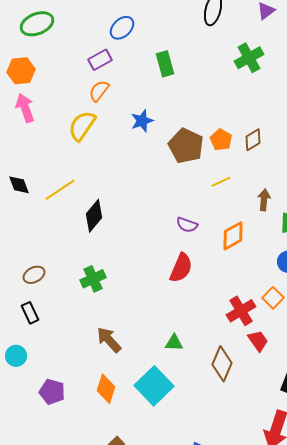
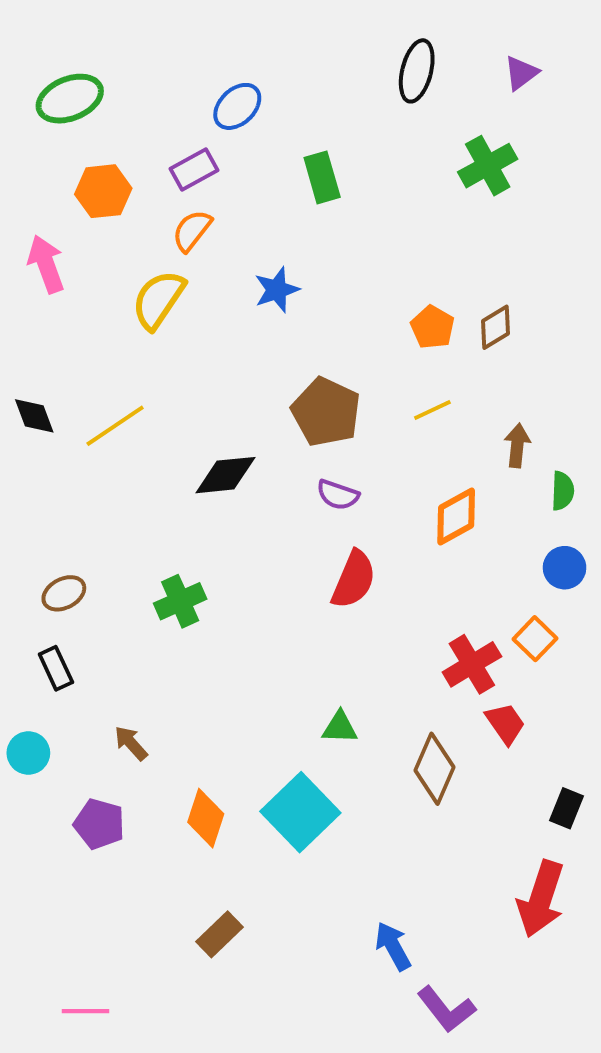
orange hexagon: (21, 71) -> (103, 191), moved
brown pentagon: (186, 146) -> (326, 412), moved
black diamond: (94, 216) -> (225, 475), moved, turned 44
purple semicircle: (187, 225) -> (338, 495), moved
brown arrow: (109, 340) -> (131, 743), moved, size x0.7

